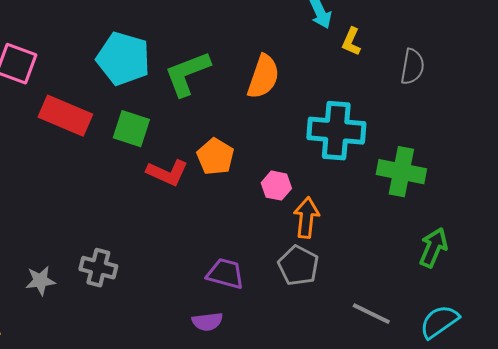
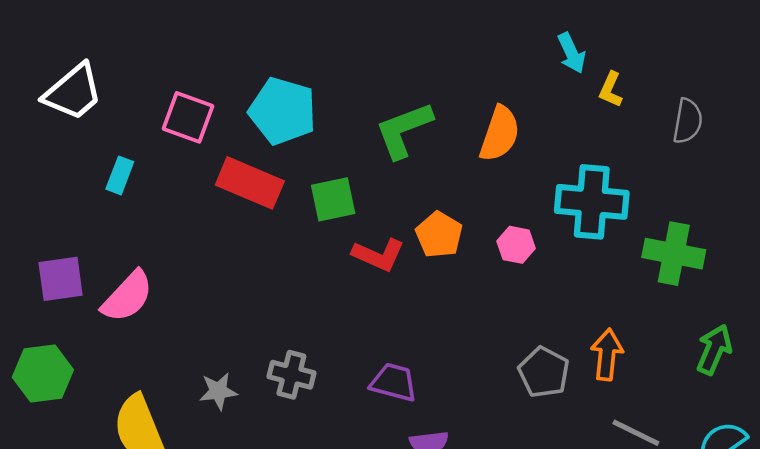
cyan pentagon: (123, 59) -> (283, 111), moved
green square: (131, 129) -> (333, 199), turned -30
pink hexagon: (276, 186) -> (516, 245), moved
orange arrow: (306, 218) -> (607, 355), moved
purple trapezoid: (225, 274) -> (394, 382), moved

